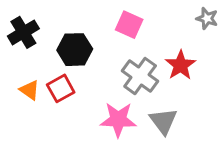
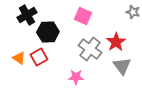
black cross: (23, 32) -> (27, 15), moved
pink star: (118, 120) -> (76, 77), size x0.7
gray triangle: (163, 121) -> (122, 66), moved

